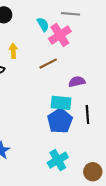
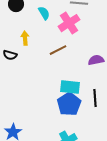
cyan semicircle: (43, 24) -> (44, 13), moved
purple semicircle: (77, 82) -> (96, 60), moved

